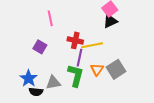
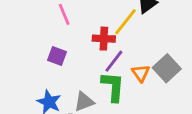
yellow line: (92, 45) -> (126, 22), moved, turned -30
purple line: (79, 58) -> (114, 61), turned 36

